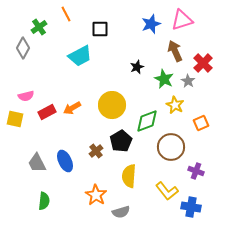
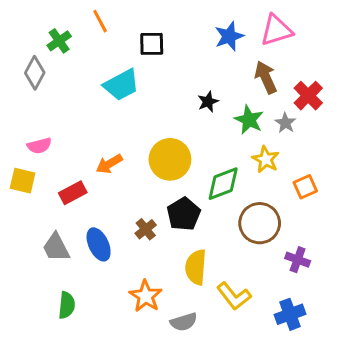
red rectangle: (47, 112) -> (73, 193), moved
yellow L-shape: (167, 191) -> (234, 296), moved
blue cross: (191, 207) -> (290, 314), turned -30

